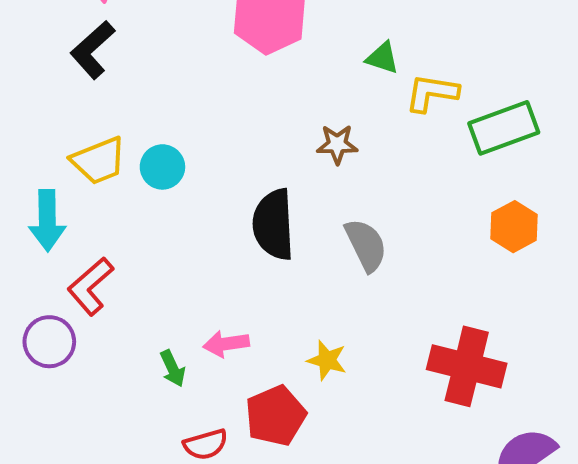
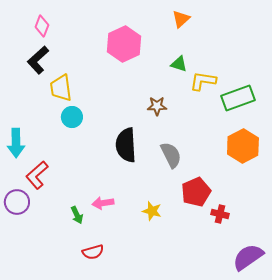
yellow trapezoid: (99, 161) -> (61, 88), moved, turned 104
orange hexagon: (514, 227) -> (243, 146), size x1.4
red cross: (467, 366) -> (220, 214), size x0.5
red pentagon: (275, 416) -> (196, 192), moved

